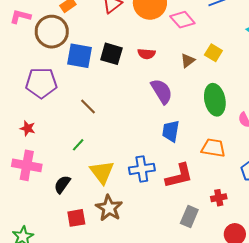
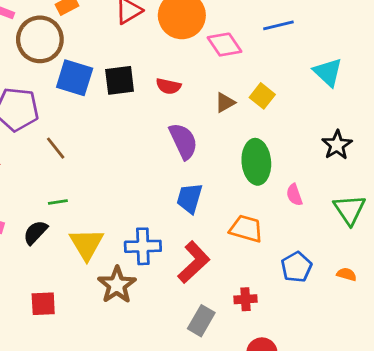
black square: (111, 54) -> (120, 80), turned -30
brown line: (88, 107) -> (56, 148), moved
green line: (78, 145) -> (58, 202), turned 32
red L-shape: (179, 176) -> (194, 262), turned -36
black semicircle: (62, 184) -> (35, 232), moved
brown star: (109, 208) -> (117, 285), moved

